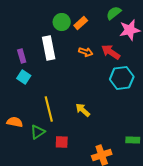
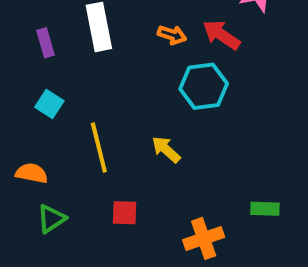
cyan square: (24, 77) -> (49, 104), moved
cyan hexagon: (122, 78) -> (204, 86), moved
green triangle: (38, 132) -> (51, 219), moved

